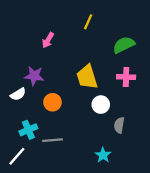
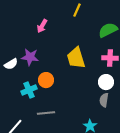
white semicircle: (18, 94) -> (11, 64), moved
white circle: (101, 105) -> (106, 82), moved
cyan cross: (28, 130) -> (29, 90), moved

